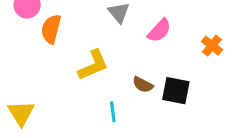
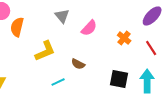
black square: (176, 91) -> (119, 79), moved
cyan line: (113, 112) -> (58, 82), turned 72

